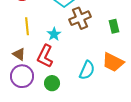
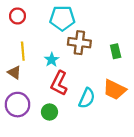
brown cross: (80, 18) -> (79, 43), turned 30
brown triangle: (19, 54) -> (14, 73), moved
red L-shape: (45, 56) -> (59, 83), moved

